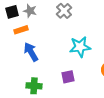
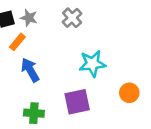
orange rectangle: (21, 30) -> (17, 42), turned -32
purple square: (68, 77) -> (77, 102), size x1.5

